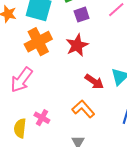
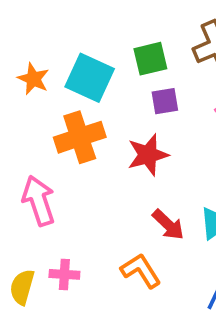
pink arrow: (22, 80) -> (39, 201), turned 116
pink cross: (42, 118) -> (64, 274), turned -35

